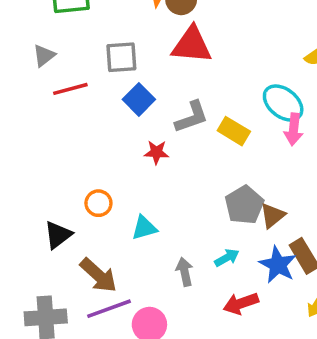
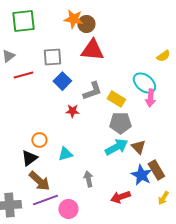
gray pentagon: (244, 205) -> (120, 123), moved, turned 30
brown triangle: (273, 215) -> (138, 147), turned -35
black triangle: (58, 235) -> (29, 158), moved
cyan arrow: (227, 258) -> (116, 147), moved, size x1.6

